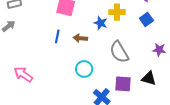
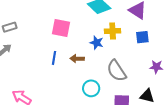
blue square: (146, 19) -> (142, 37), turned 32
cyan circle: (84, 69) -> (91, 88), moved

